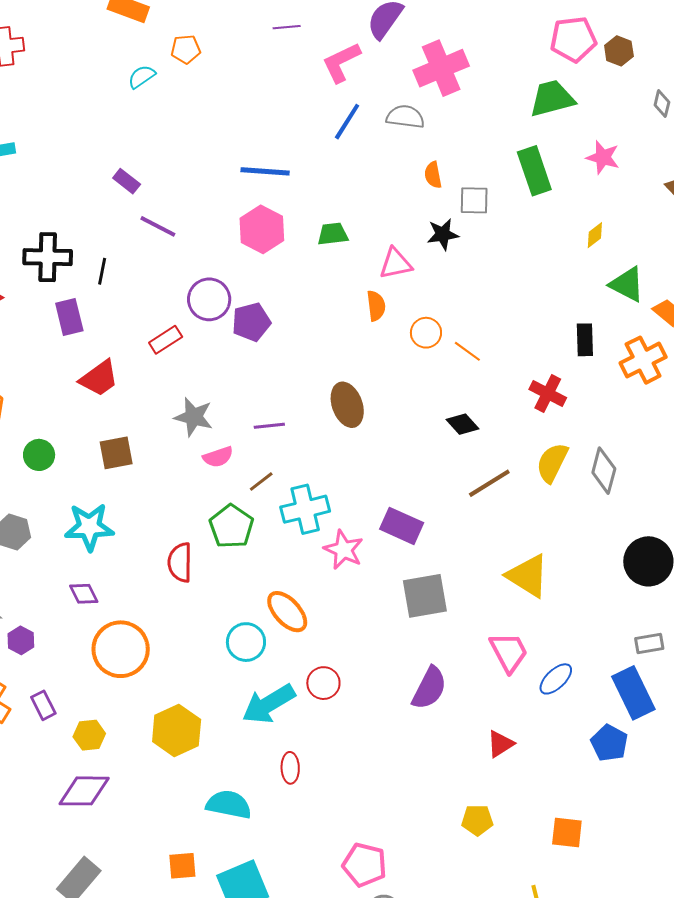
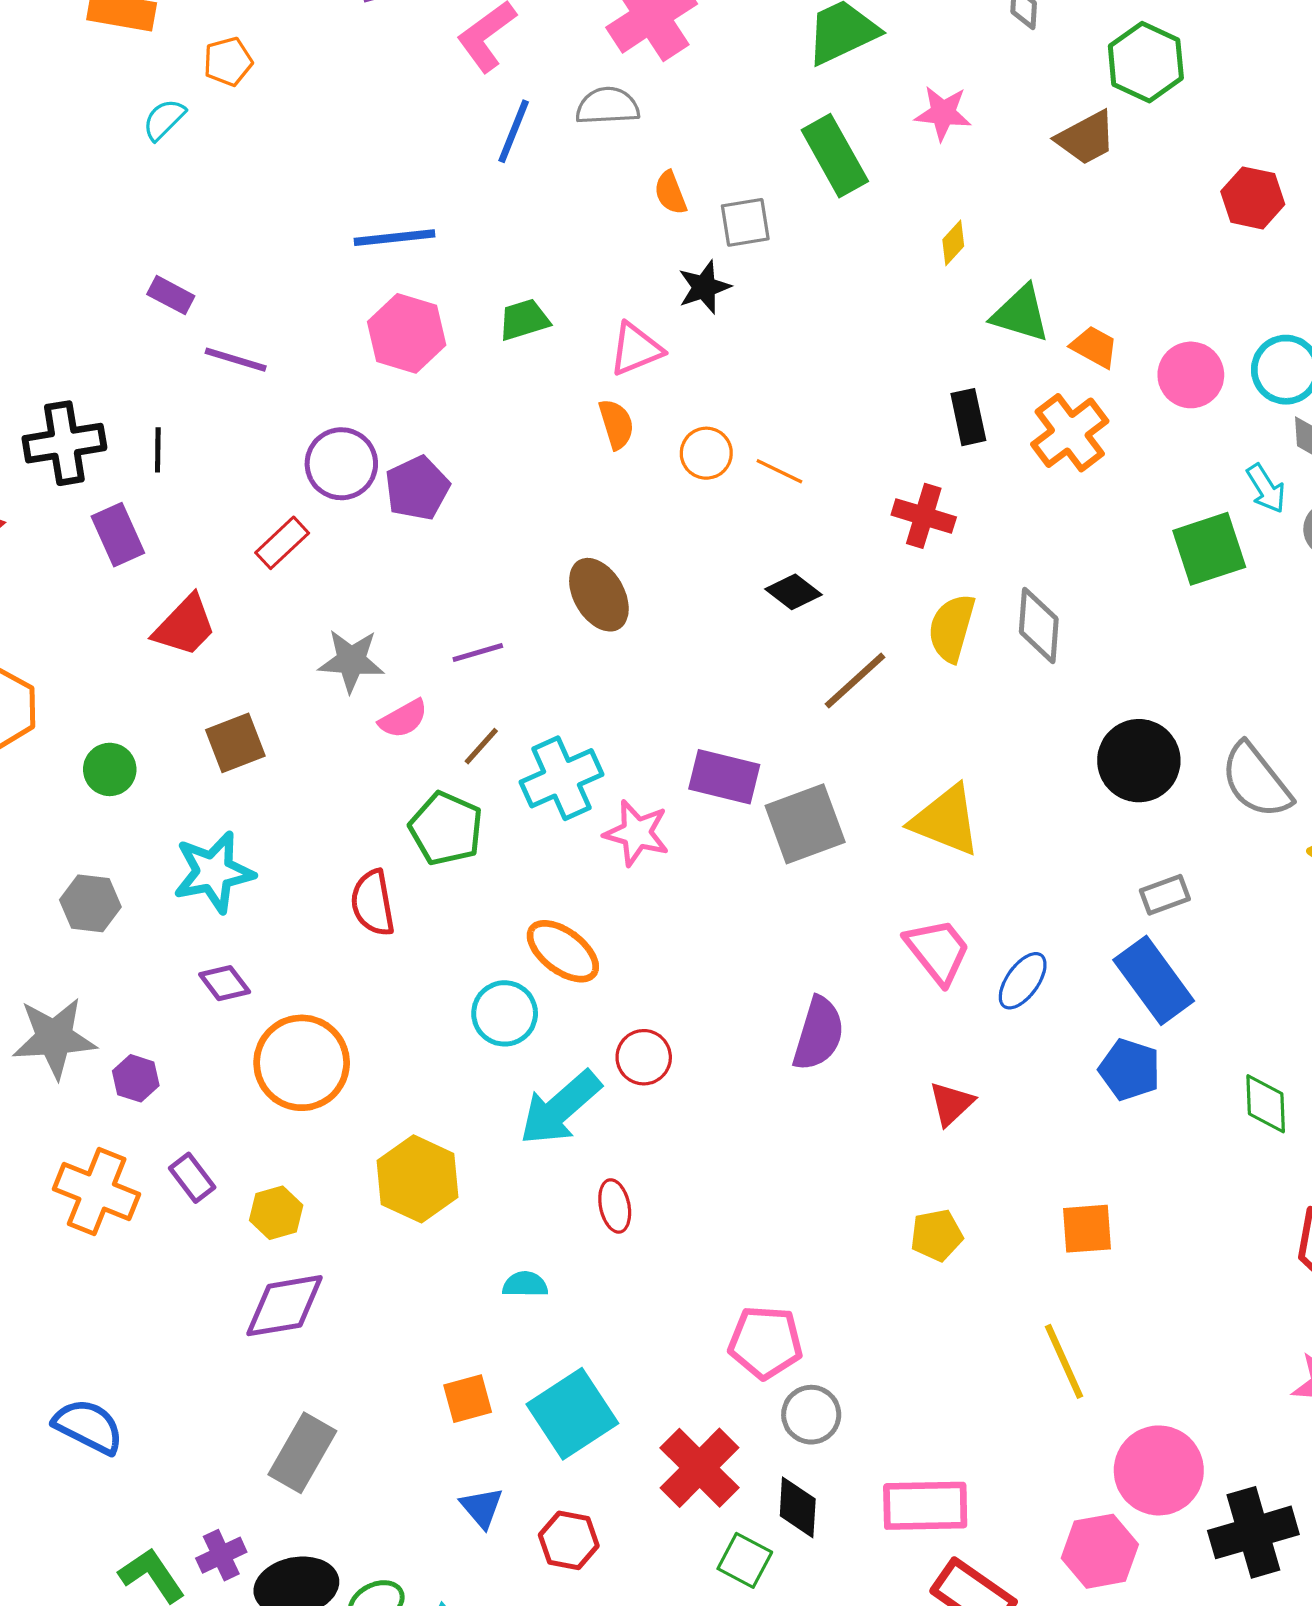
gray square: (425, 596) -> (805, 824), moved
cyan semicircle: (229, 804) -> (525, 1284), size x0.6

